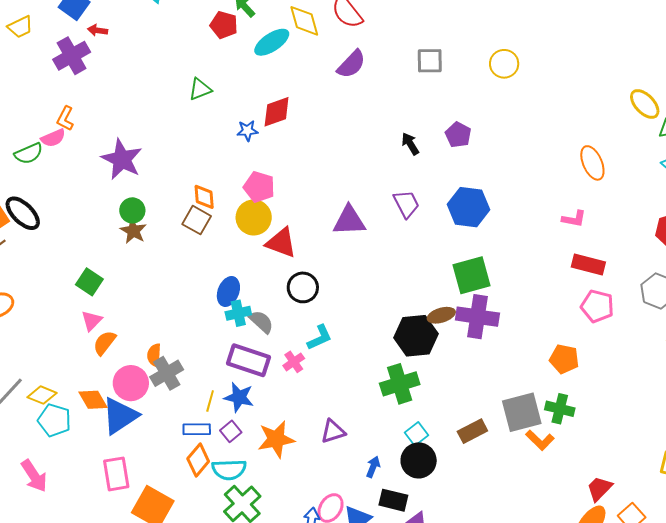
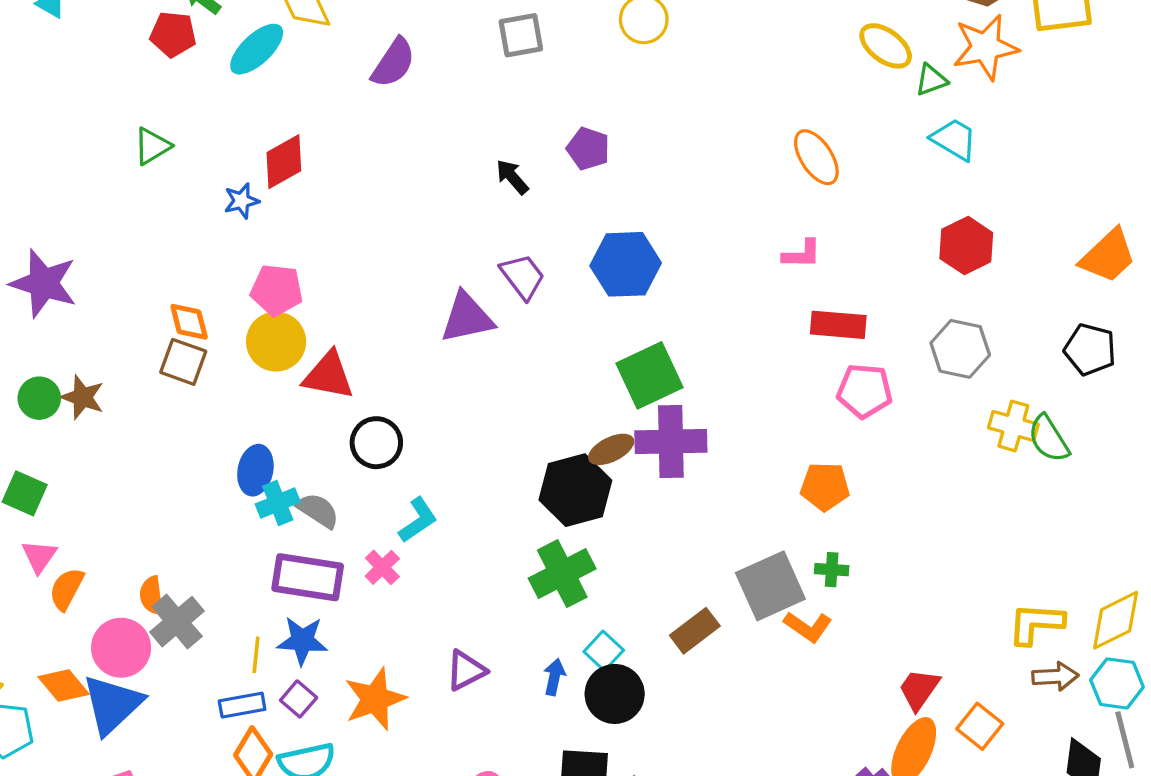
green circle: (132, 210) -> (39, 398), moved
purple triangle: (349, 221) -> (467, 318), moved
green cross: (560, 409) -> (832, 570), size x0.7
blue arrow: (373, 467) -> (554, 677), moved

